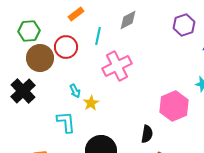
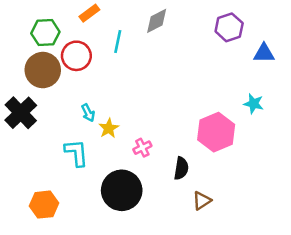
green hexagon: (29, 31) -> (45, 33), moved
pink cross: (117, 66) -> (142, 148), moved, size x0.5

